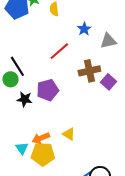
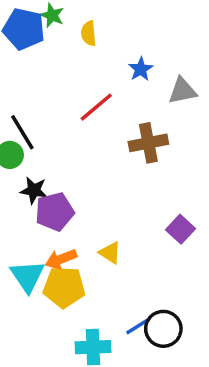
purple square: (109, 82) -> (180, 229), moved
purple pentagon: (48, 90) -> (55, 212), moved
cyan triangle: (22, 148) -> (27, 276), size x1.5

